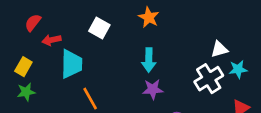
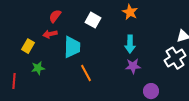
red semicircle: (33, 23) -> (55, 16), moved
red arrow: (51, 40) -> (50, 34), moved
yellow rectangle: (23, 67) -> (28, 46), moved

